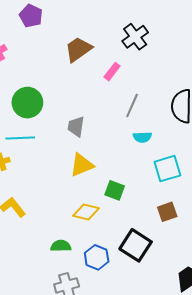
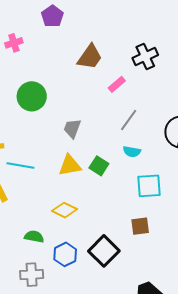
brown trapezoid: (78, 49) -> (90, 57), turned 148
cyan line: (20, 138) -> (20, 166), moved
green square: (115, 190) -> (99, 166), moved

